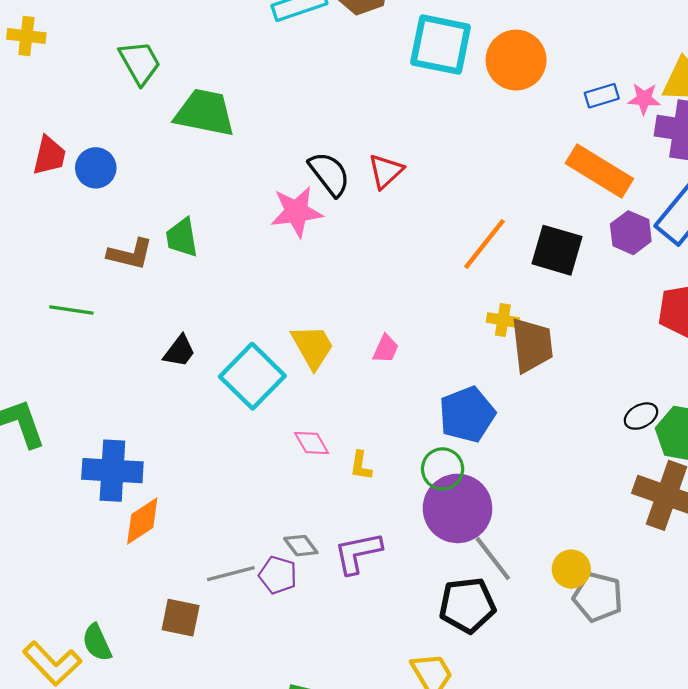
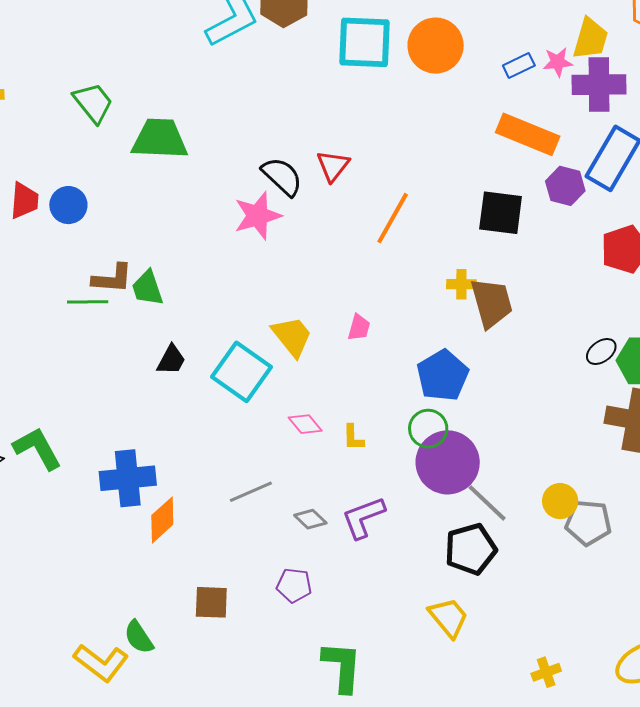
green trapezoid: (182, 238) -> (147, 288), moved
orange line: (485, 244) -> (393, 218), moved
green line: (71, 310) -> (88, 302), moved
gray line: (231, 574) -> (251, 492), moved
purple pentagon: (278, 575) -> (294, 585), moved

